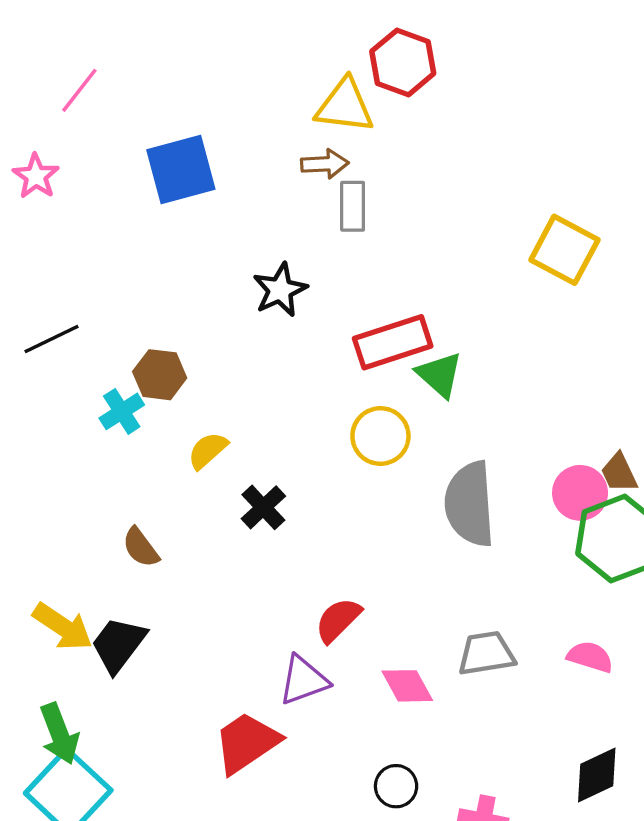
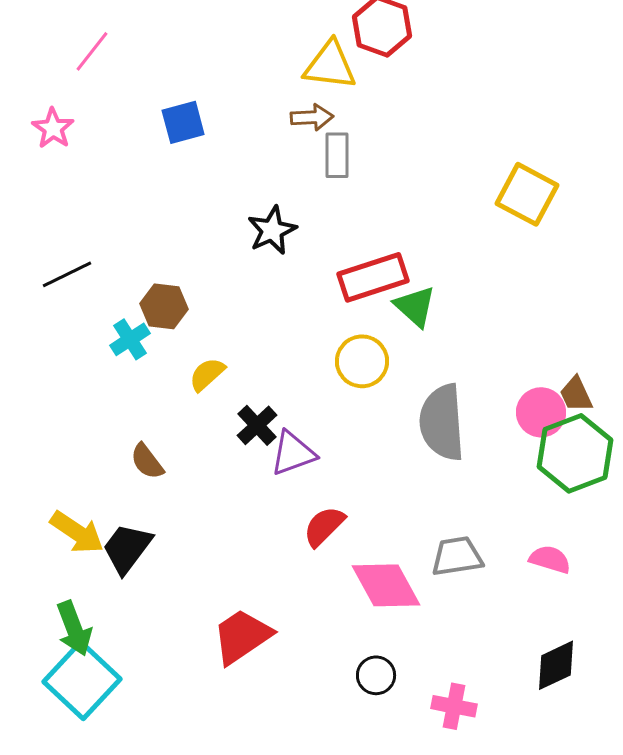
blue square: (181, 169) -> (183, 122), size x0.7
purple triangle: (304, 680) -> (293, 453), moved
pink diamond: (407, 686) -> (386, 585), size x1.5

